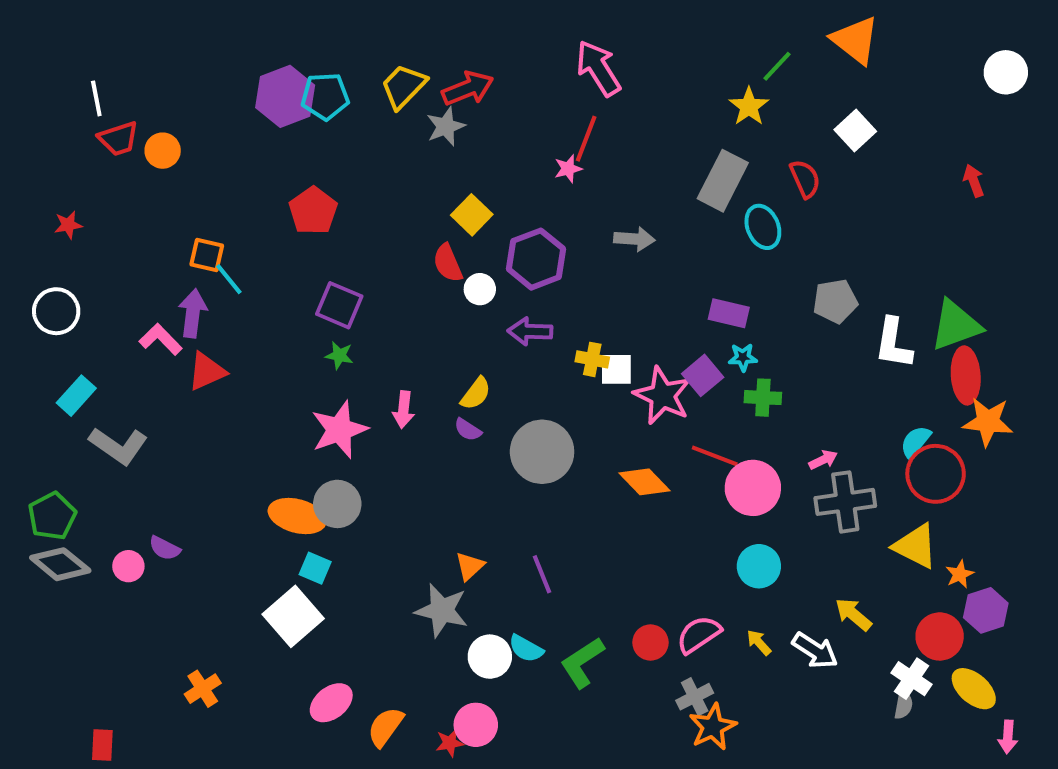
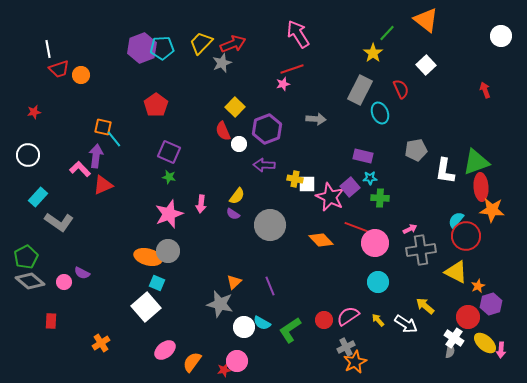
red line: (586, 139) -> (292, 69), turned 50
pink arrow: (1008, 737) -> (501, 350), moved
red rectangle: (102, 745) -> (51, 321), moved

